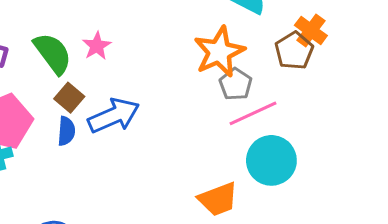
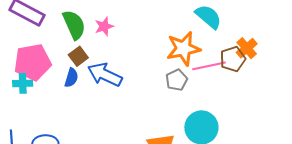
gray pentagon: (236, 84) -> (177, 80), moved
pink line: (253, 113) -> (209, 66), moved
blue arrow: (114, 116) -> (105, 75), turned -144

